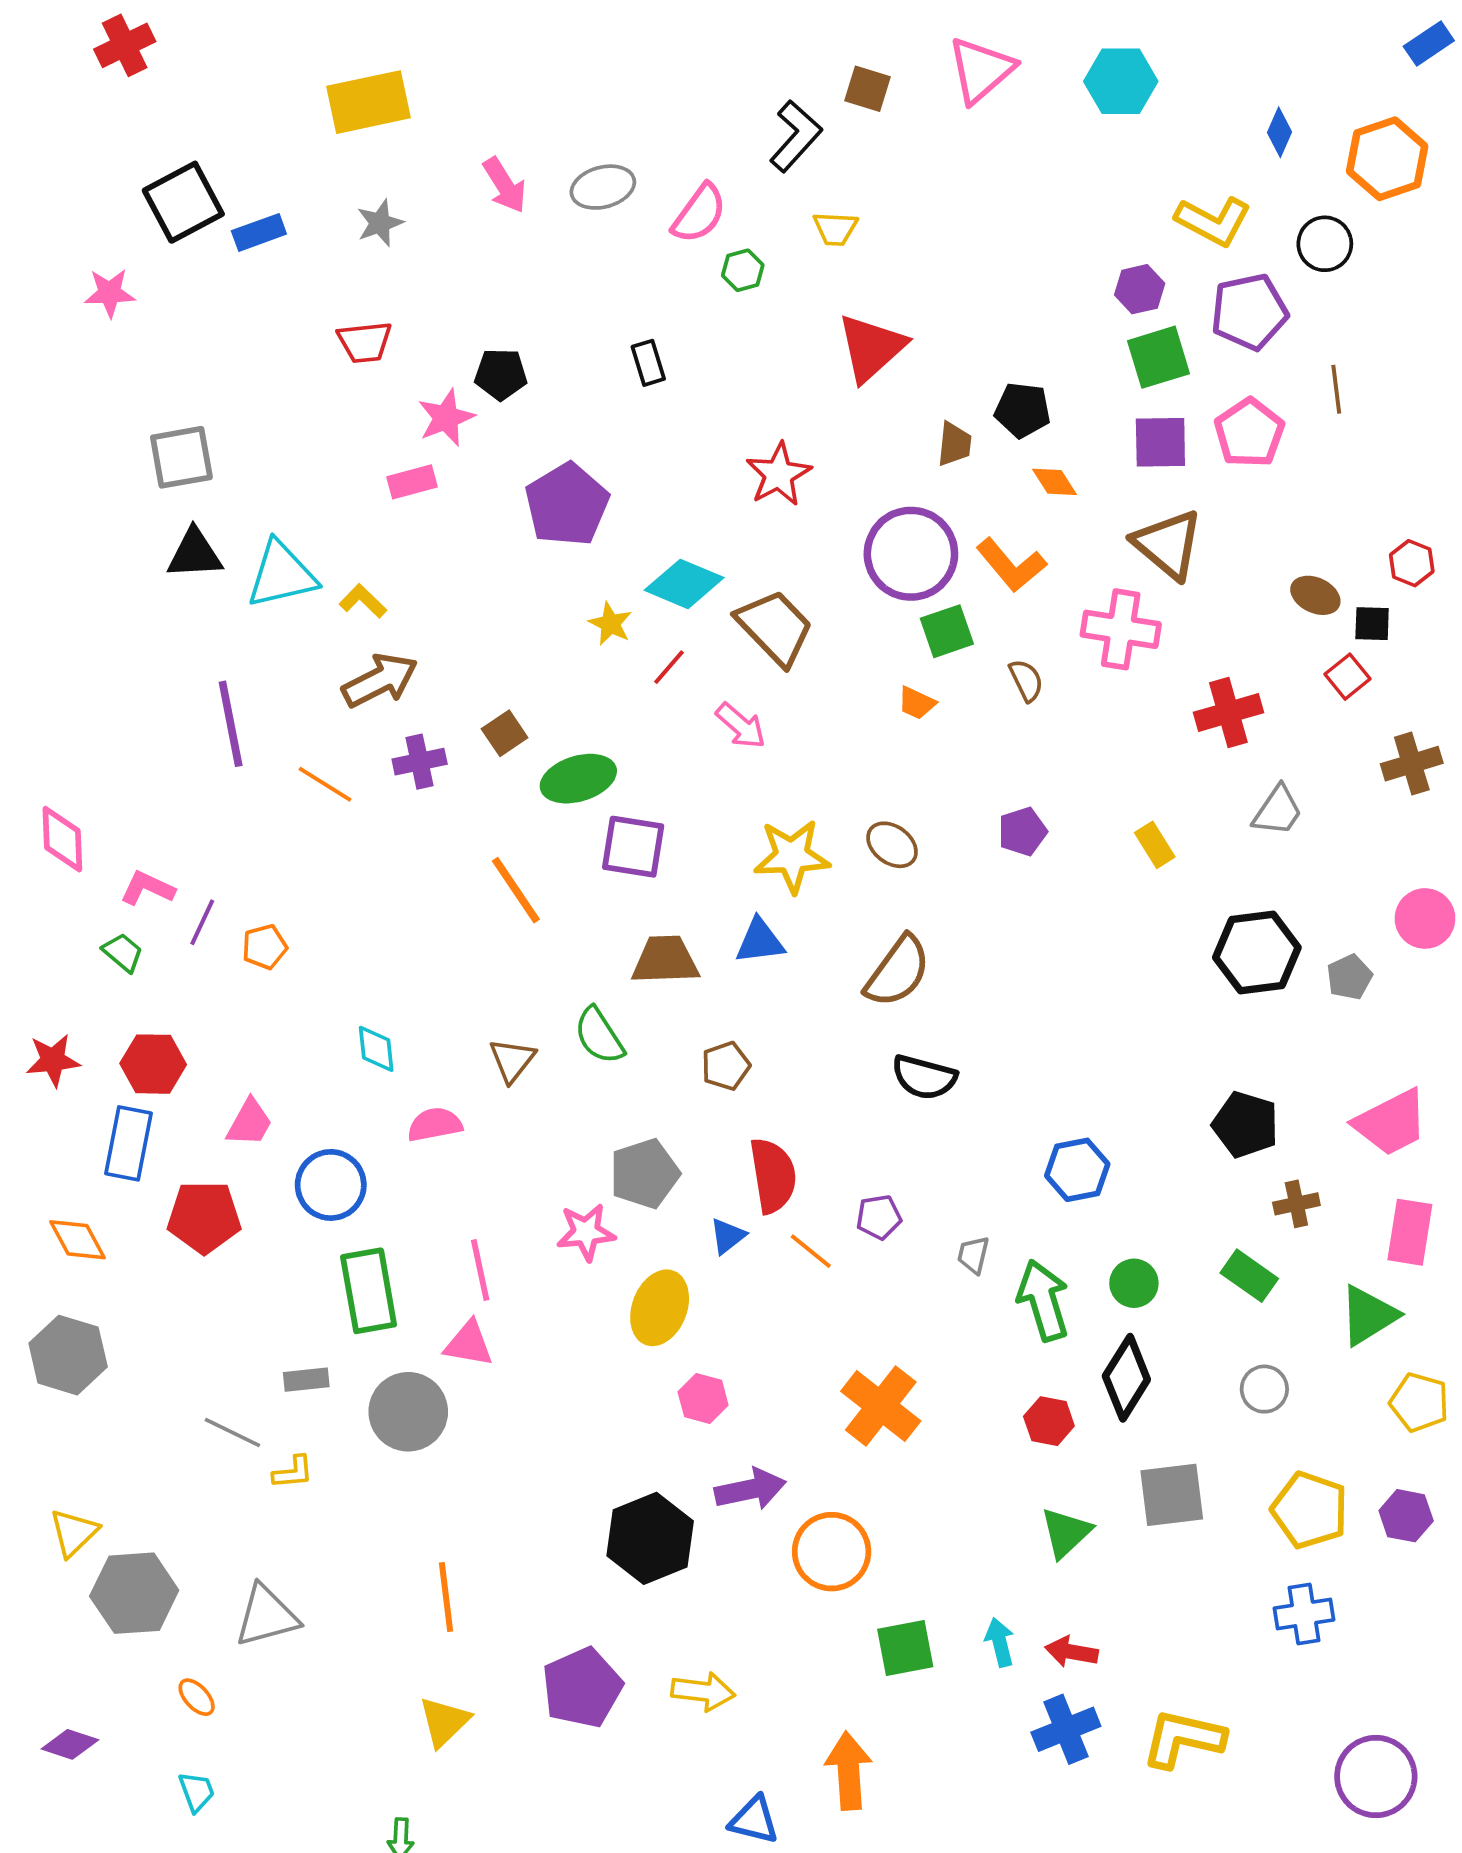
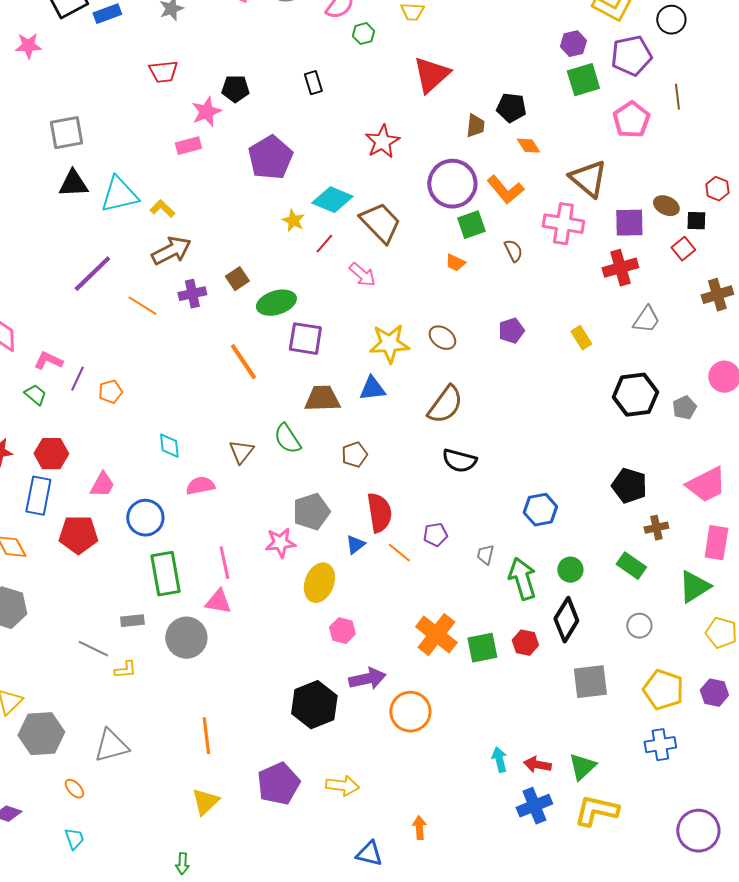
purple square: (1160, 442) -> (629, 223), moved
purple line: (231, 724) -> (92, 274), turned 57
green triangle: (1066, 1533) -> (582, 767), moved
green square: (905, 1648) -> (482, 648), moved
orange arrow: (849, 1771) -> (419, 828), size x0.6

